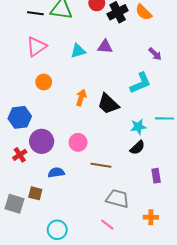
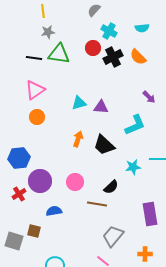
purple triangle: (105, 47) -> (101, 107), moved
cyan triangle: (78, 51) -> (79, 103), moved
orange circle: (44, 82) -> (37, 117), moved
black semicircle: (137, 148) -> (111, 187), moved
purple rectangle: (156, 176) -> (150, 214), size x1.6
gray trapezoid: (118, 199) -> (113, 236), turned -65

